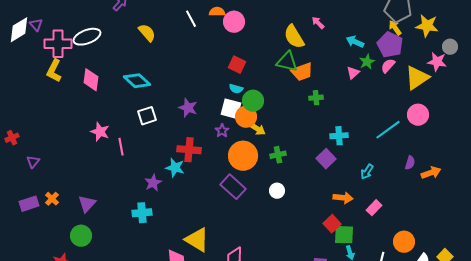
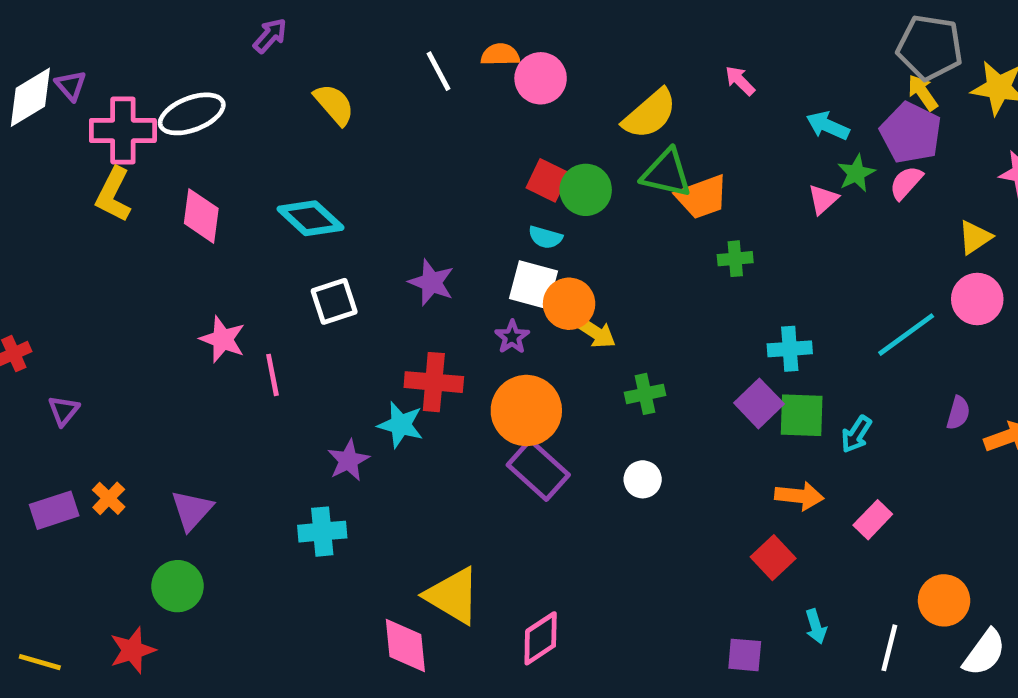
yellow semicircle: (294, 37) -> (650, 114), moved, turned -100
yellow triangle: (417, 78) -> (975, 237), moved, size x0.6
green circle: (253, 101) -> (586, 190), moved
orange circle: (243, 156) -> (526, 411), moved
green square: (344, 235) -> (802, 415), moved

